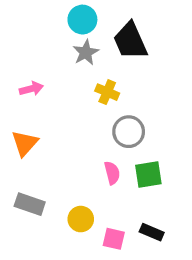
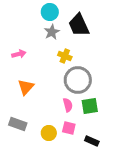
gray circle: (129, 132) -> (78, 80), size x1.4
orange triangle: (25, 143) -> (26, 87), moved
pink square: (114, 239) -> (69, 128), moved

